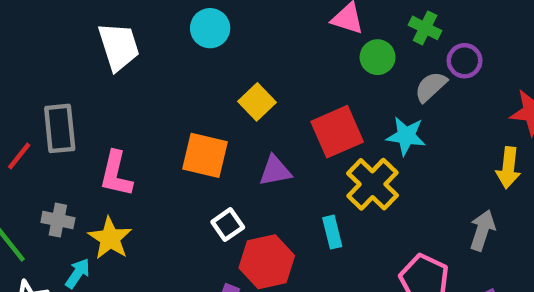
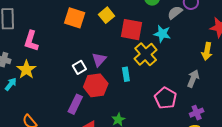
yellow square: (257, 102) -> (107, 15), moved
red square: (337, 132) -> (131, 30), turned 30
orange square: (205, 155) -> (75, 18), moved
purple triangle: (275, 171) -> (99, 60), moved, turned -42

